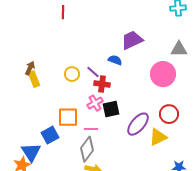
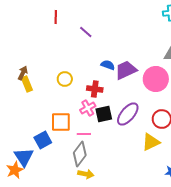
purple trapezoid: (132, 40) -> (126, 70), moved
purple line: (93, 72) -> (86, 32), moved
purple ellipse: (138, 124) -> (128, 114), moved

